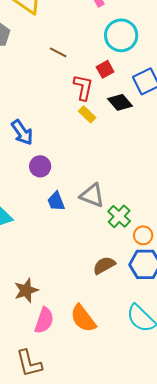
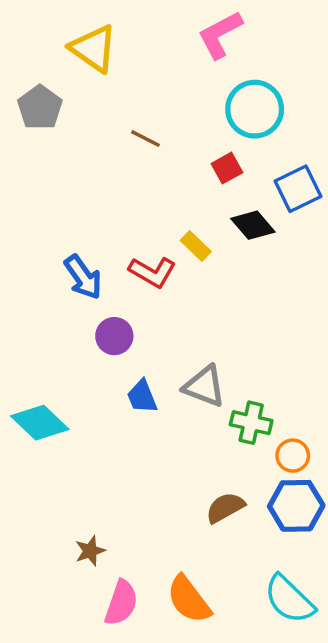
red L-shape: (83, 87) -> (152, 272), moved, turned 108
green cross: (119, 216) -> (251, 423), turned -30
brown star: (26, 290) -> (90, 551), size x0.7

